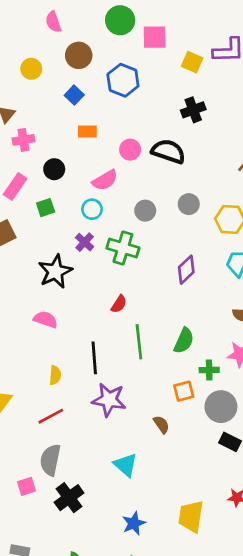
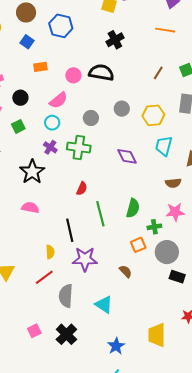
purple diamond: (186, 270) -> (127, 156), turned -65
yellow semicircle: (55, 375) -> (50, 252), moved
gray semicircle: (50, 460) -> (66, 296), moved

